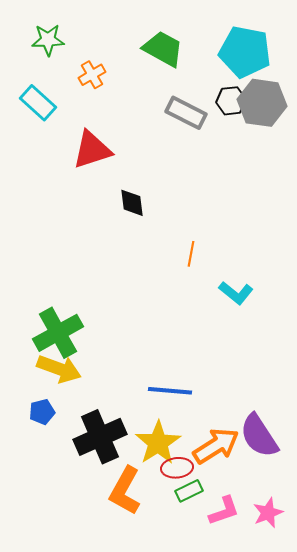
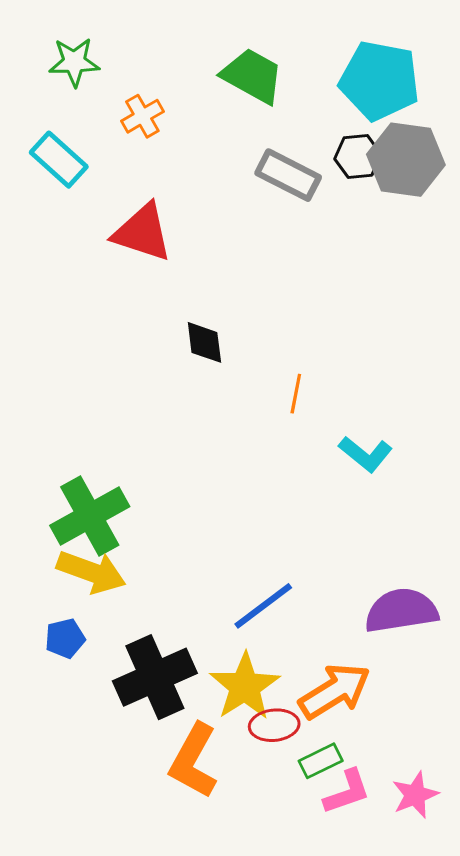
red triangle: (92, 150) -> (142, 232), turned 36
black diamond: (132, 203) -> (204, 342), moved
blue line: (170, 391) -> (263, 606), turned -42
purple semicircle: (259, 436) -> (401, 611), moved, turned 114
green rectangle: (189, 491) -> (321, 761), moved

